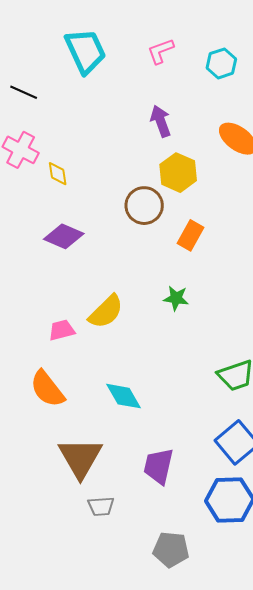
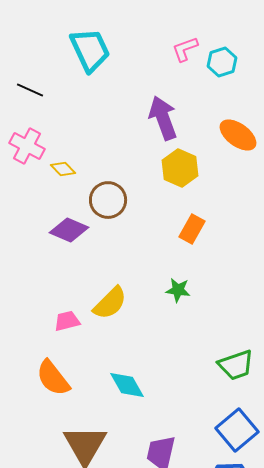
pink L-shape: (161, 51) -> (185, 49), moved
purple arrow: (161, 121) -> (163, 118), size x1.4
yellow diamond: (58, 174) -> (63, 169), turned -35
brown circle: (144, 206) -> (108, 200), moved

